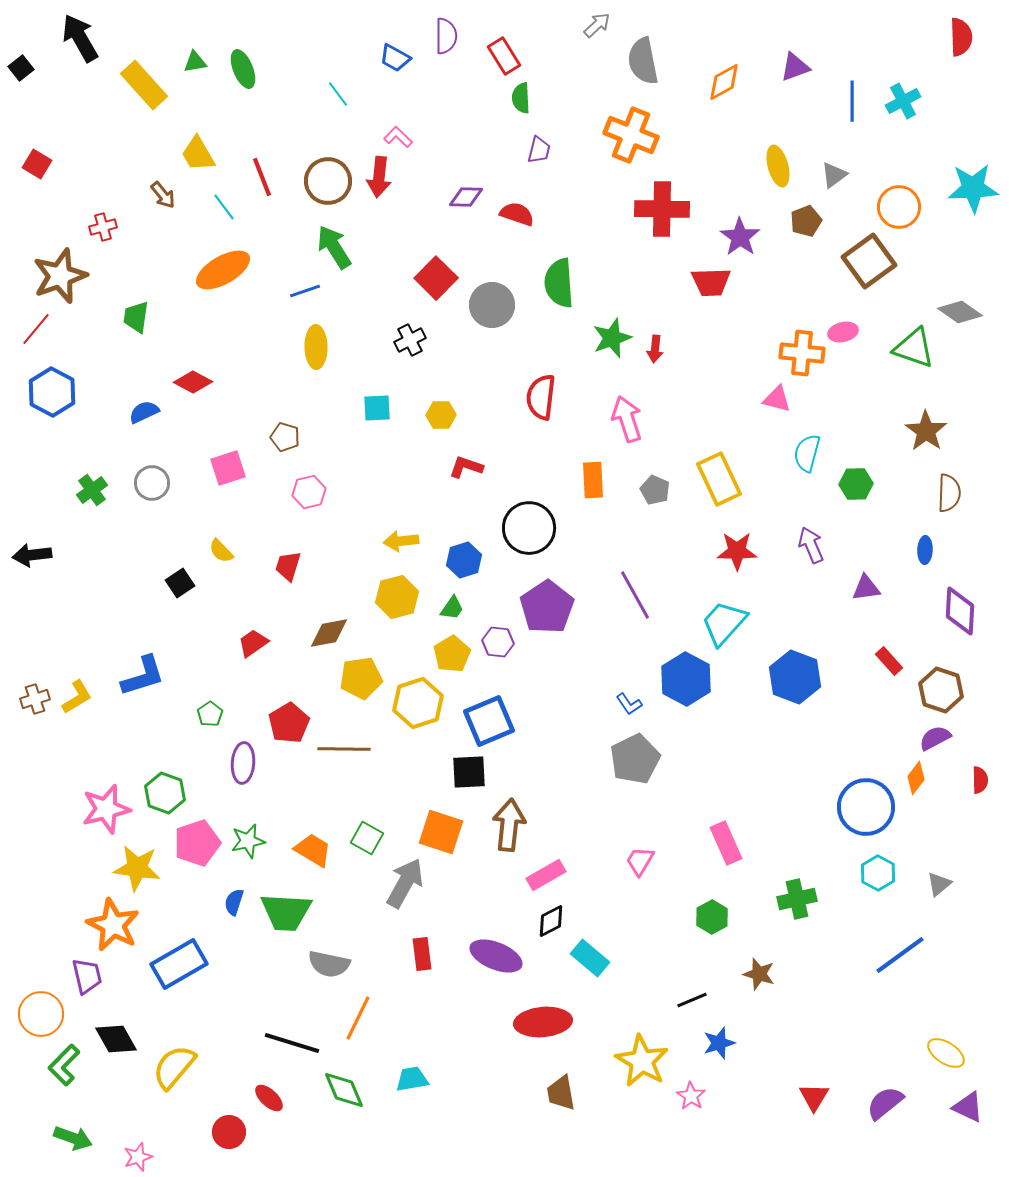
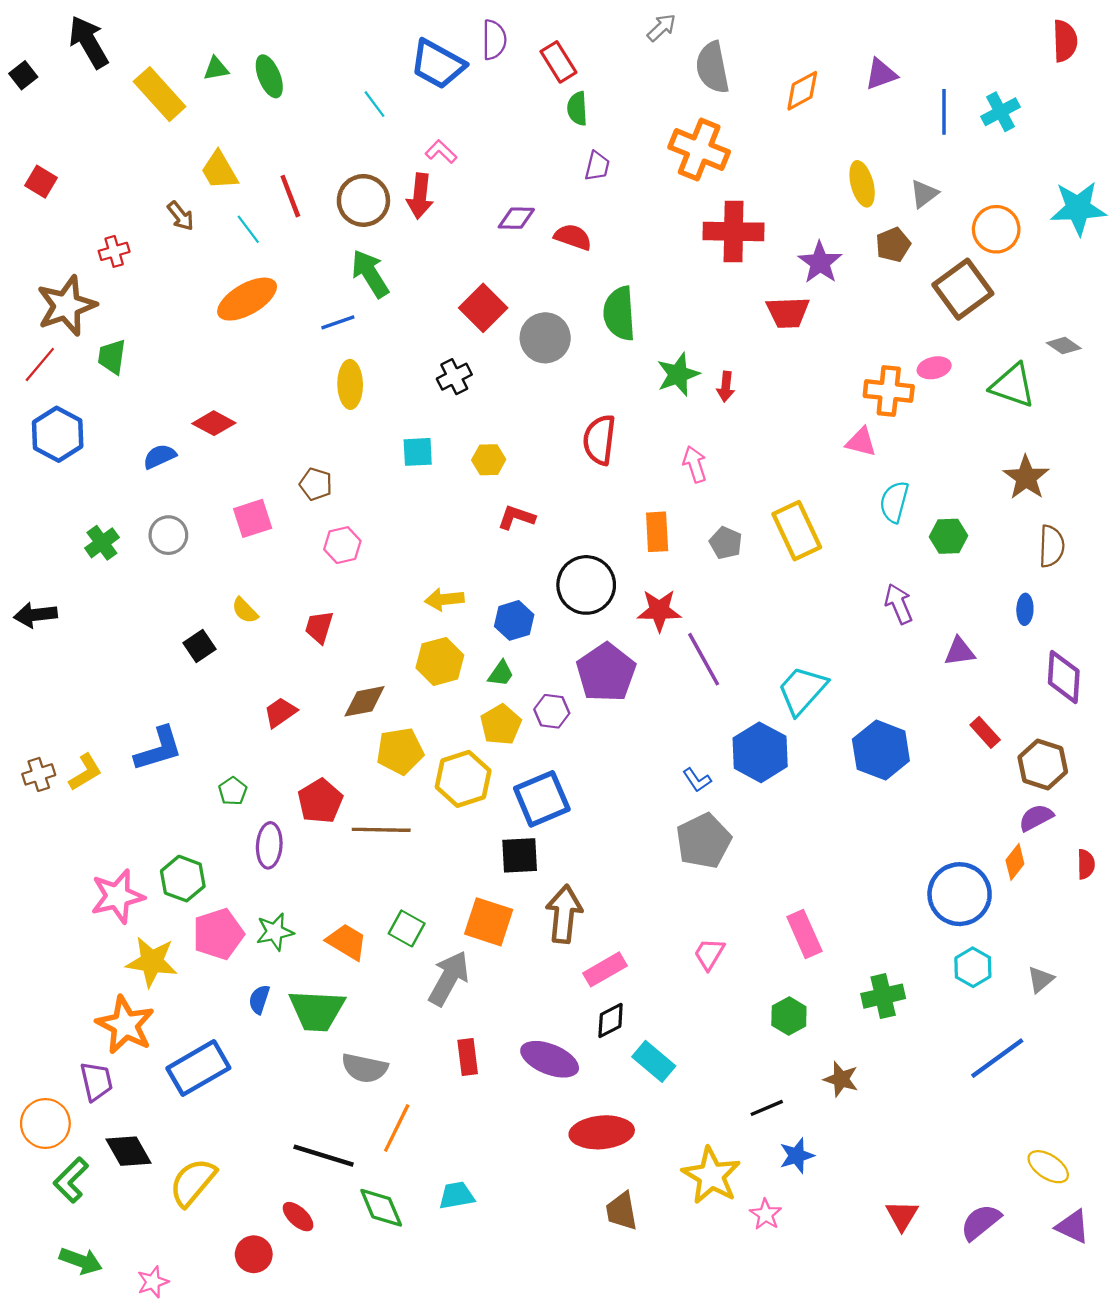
blue trapezoid: (395, 58) -> (438, 64), size x1.6
gray diamond: (960, 312) -> (1064, 346), size x0.7
green trapezoid: (136, 317) -> (112, 357), moved
pink arrow: (627, 419) -> (695, 464), size x0.7
red star: (737, 551) -> (659, 610), moved

